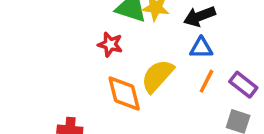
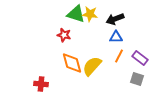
yellow semicircle: (157, 76) -> (92, 66), moved

